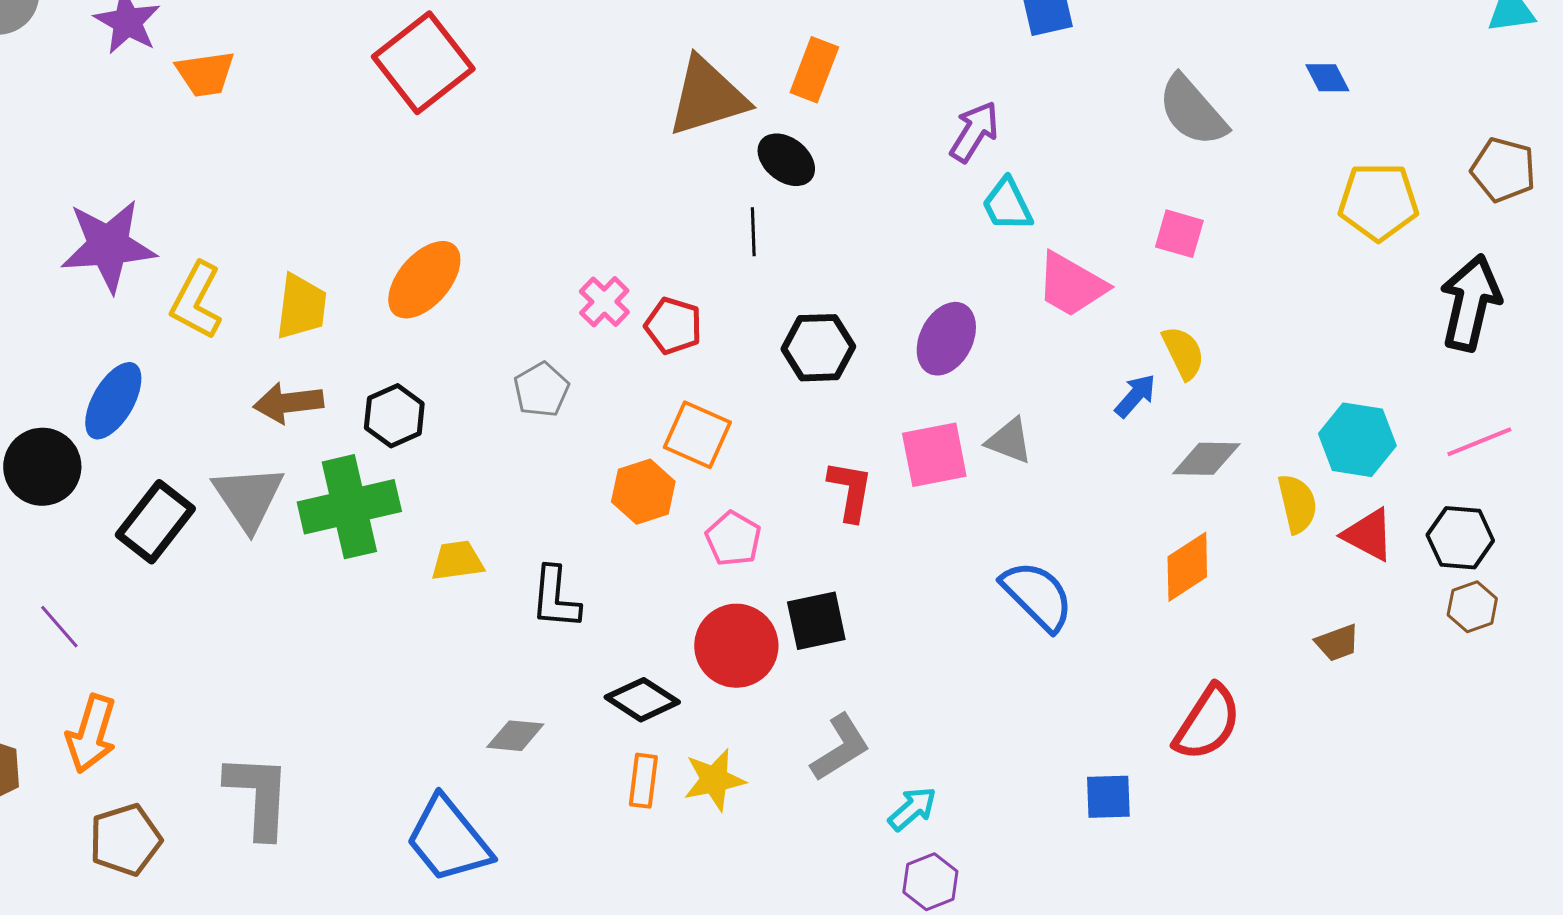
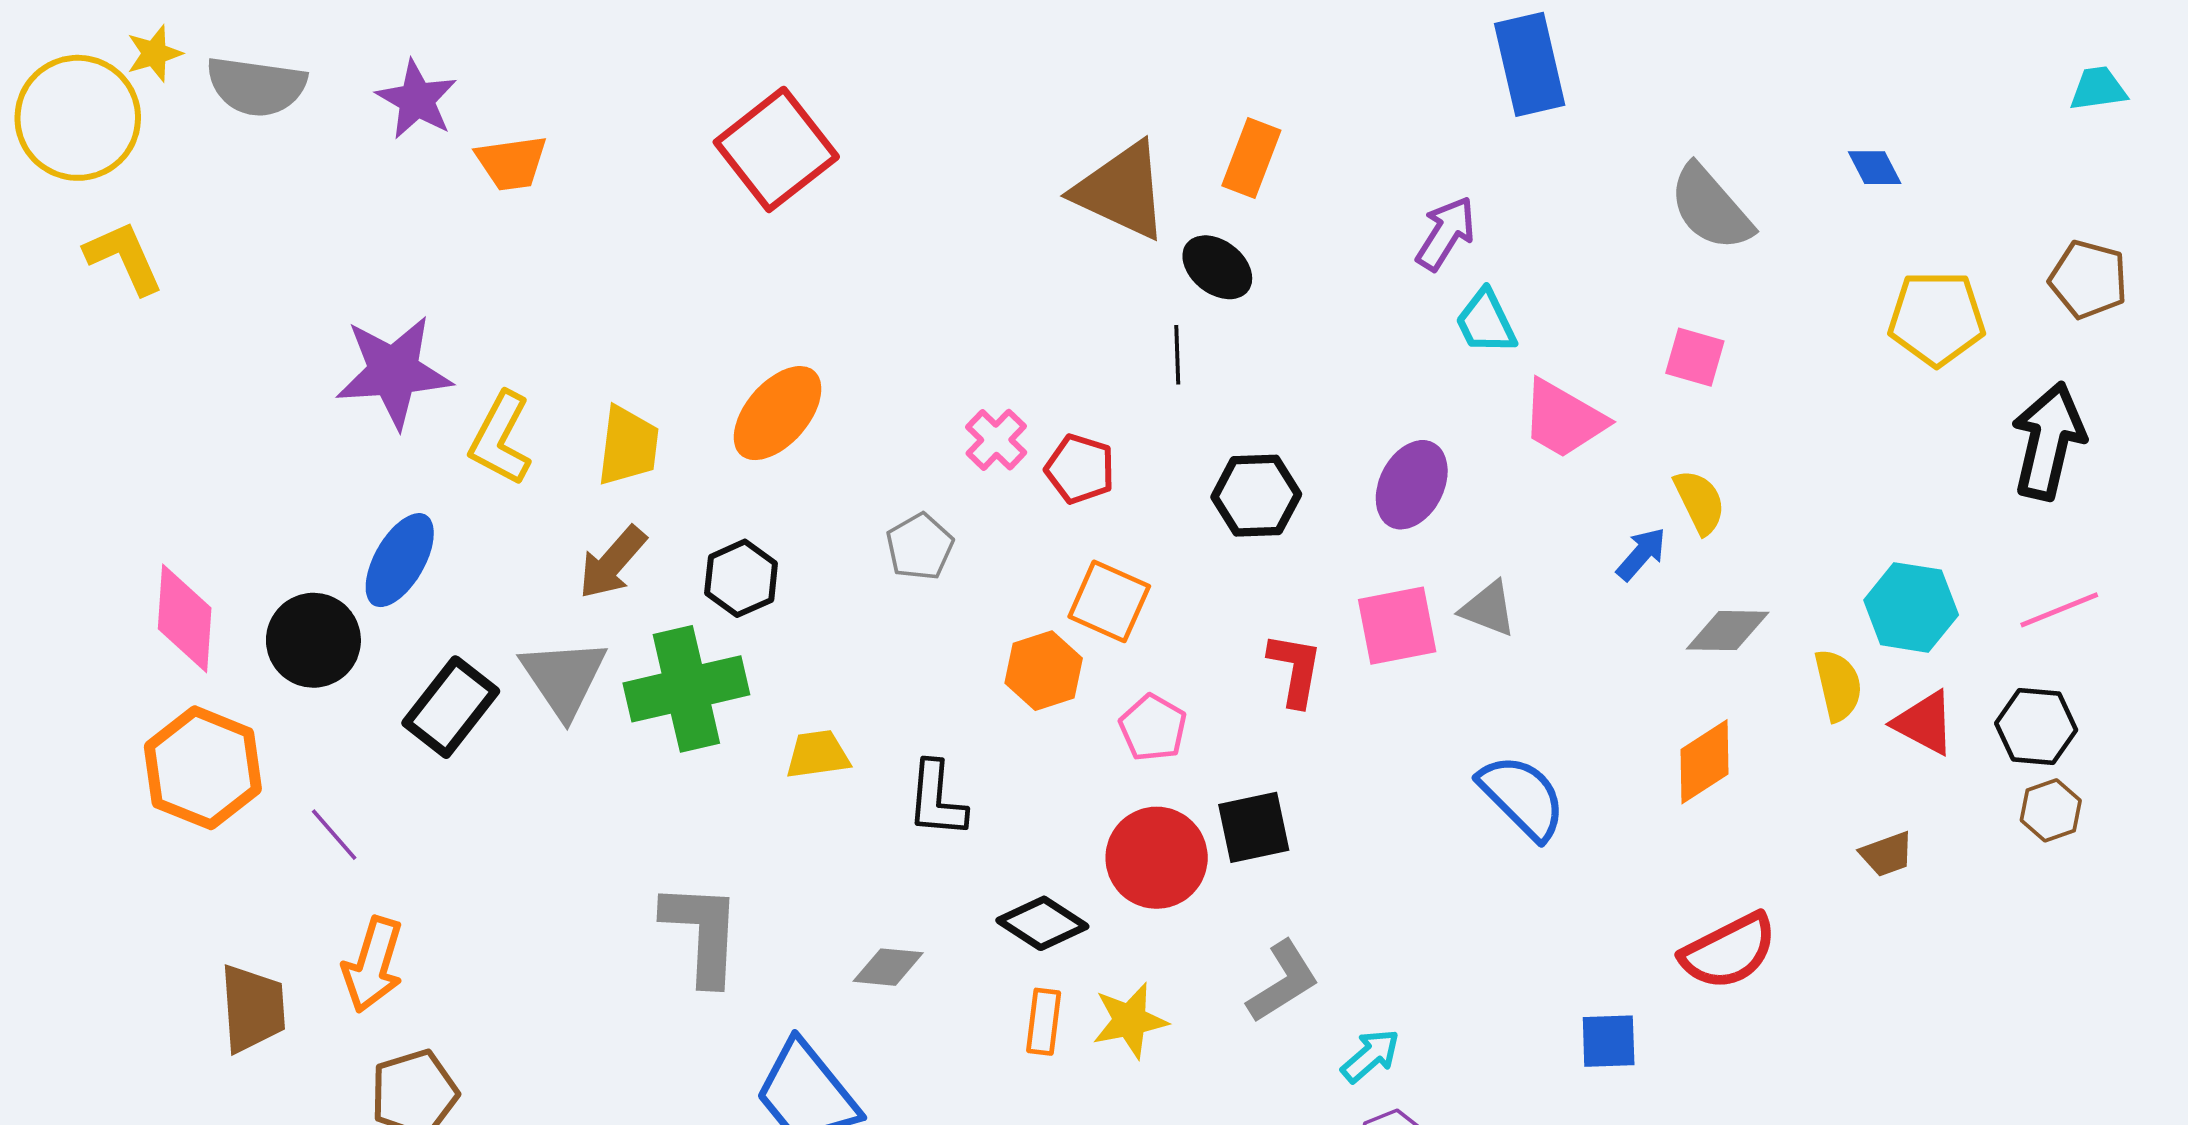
brown triangle: (707, 97) -> (1121, 191), turned 42
brown arrow: (288, 403) -> (612, 562), turned -42
red semicircle: (1207, 723) -> (1729, 951), turned 30
gray L-shape: (258, 796) -> (702, 933), moved

